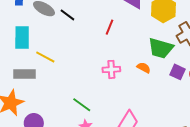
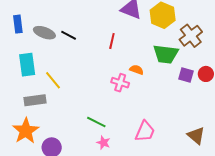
yellow line: (45, 57) -> (53, 80), turned 30
orange semicircle: (144, 68) -> (137, 70), moved
pink cross: (111, 69) -> (120, 83), turned 30

